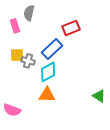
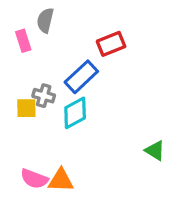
yellow square: (17, 55) -> (26, 108), moved
orange triangle: (47, 95) -> (61, 180), moved
pink semicircle: (12, 110) -> (34, 179), moved

